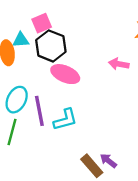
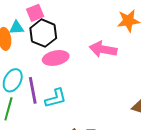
pink arrow: (119, 64) -> (103, 49), size x1.5
pink ellipse: (65, 74) -> (56, 58), turned -35

